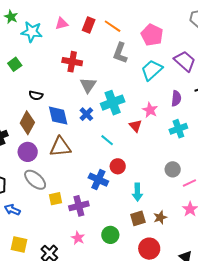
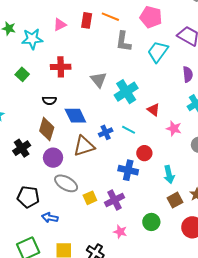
red cross: (72, 62) -> (61, 67), moved
pink star: (150, 110) -> (174, 129), moved
blue cross: (86, 114) -> (106, 132), moved, turned 32

